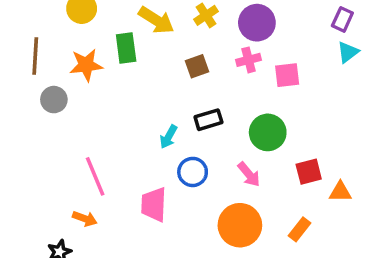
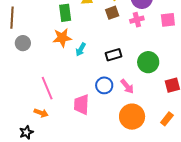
orange star: (86, 65) -> (62, 38), moved
brown square: (197, 66) -> (112, 13), moved
pink square: (287, 75) -> (168, 20), moved
cyan arrow: (168, 137) -> (81, 49), moved
pink arrow: (249, 174) -> (127, 86), moved

